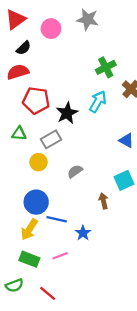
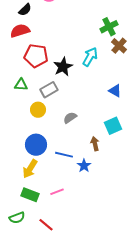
green cross: (106, 67) -> (109, 27), moved
blue line: (57, 219) -> (64, 155), moved
blue star: (83, 233) -> (84, 166), moved

